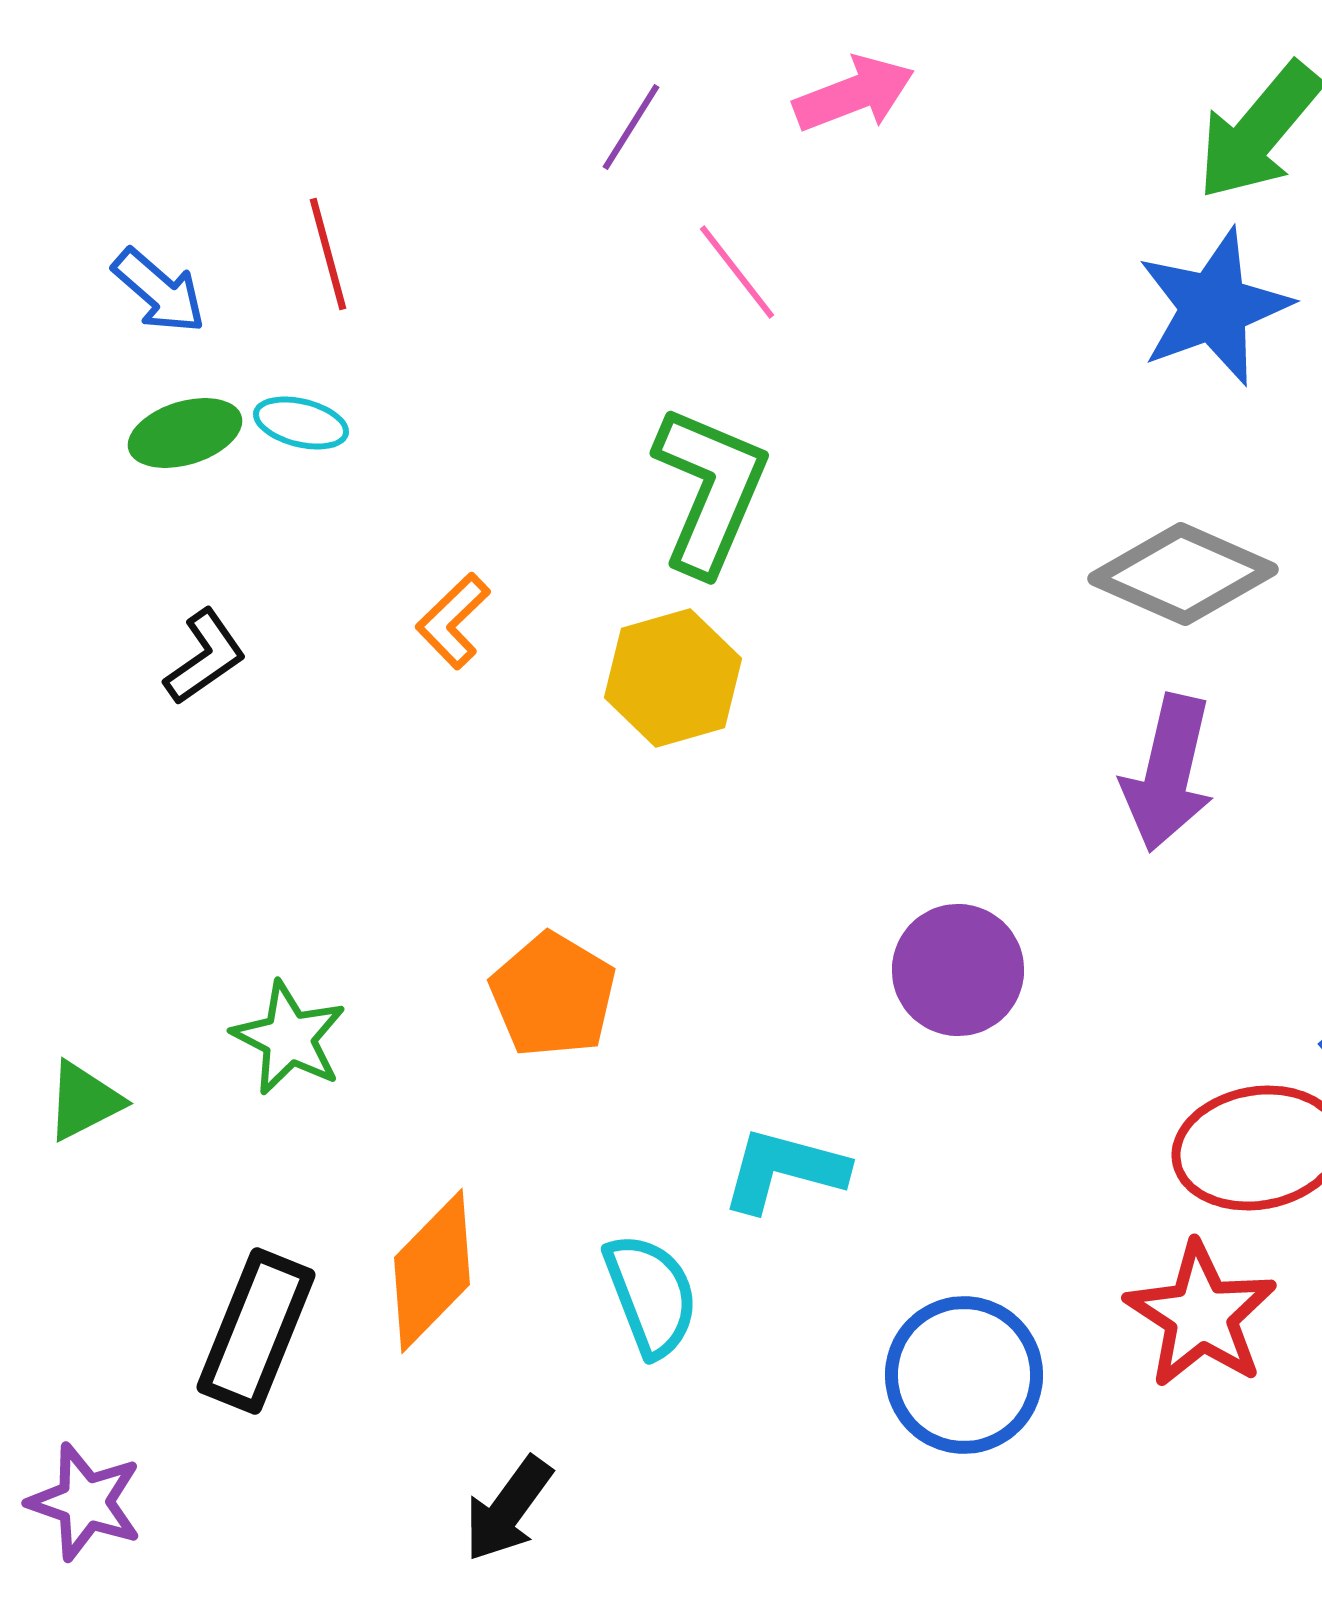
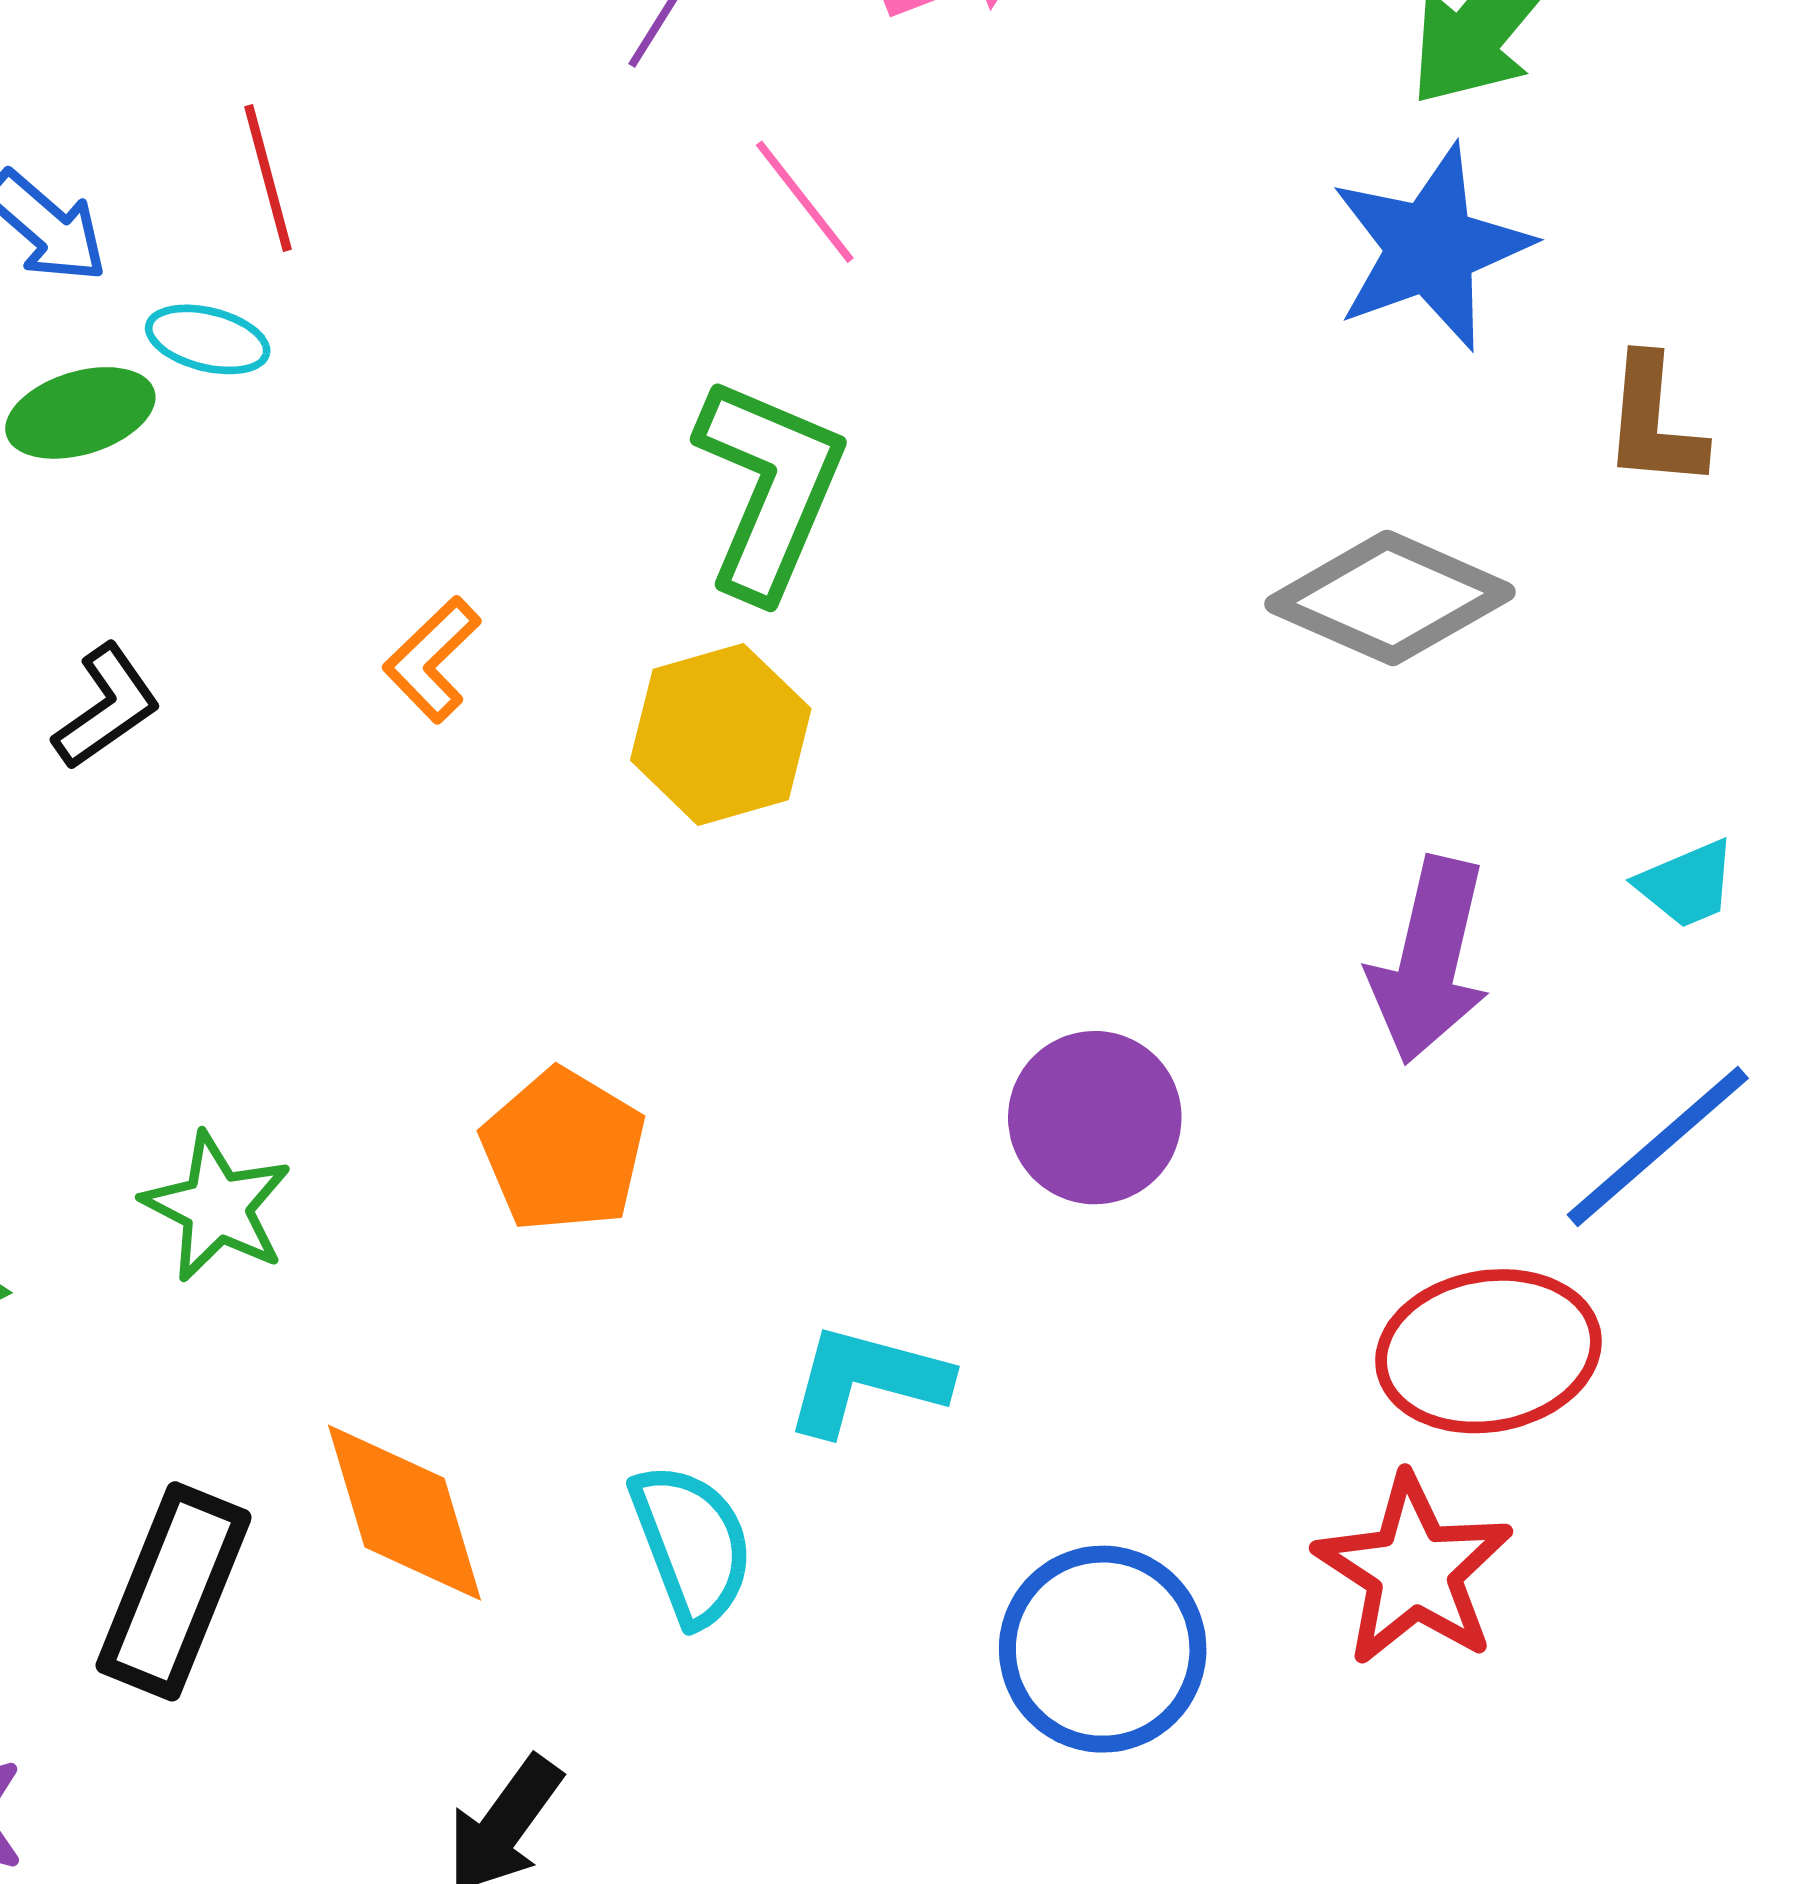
cyan ellipse: (301, 423) -> (208, 339), moved
purple arrow: (1168, 773) -> (1429, 960), moved
orange diamond: (432, 1271) -> (405, 1513), turned -61

